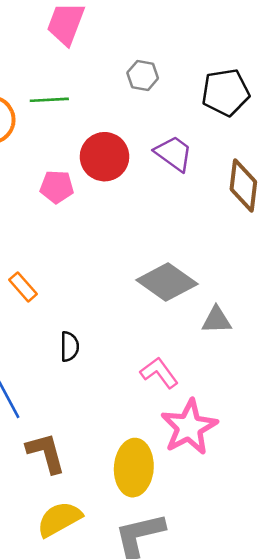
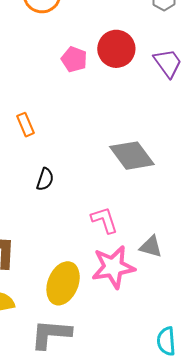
gray triangle: (216, 320) -> (151, 247), moved

